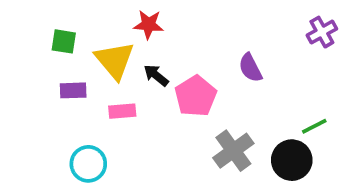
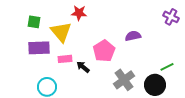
purple cross: (322, 32) -> (171, 17), turned -35
purple semicircle: (250, 68) -> (133, 36), turned 105
black arrow: (156, 75) -> (83, 67), moved
purple rectangle: (73, 90) -> (39, 48), size x1.5

